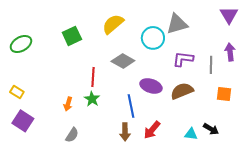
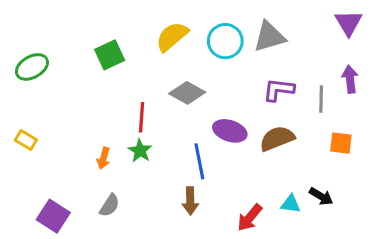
cyan circle: (153, 38) -> (225, 41), moved
purple square: (23, 121) -> (53, 216), moved
red arrow: (152, 130) -> (250, 218), moved

